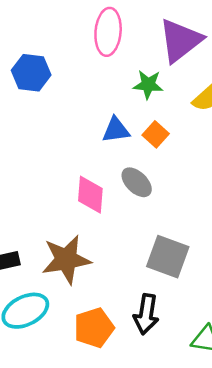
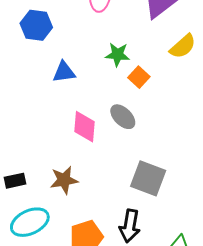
green star: (148, 85) -> (118, 55), moved
blue triangle: (116, 130) -> (64, 72), moved
brown star: (66, 259) -> (64, 180), size x0.7

